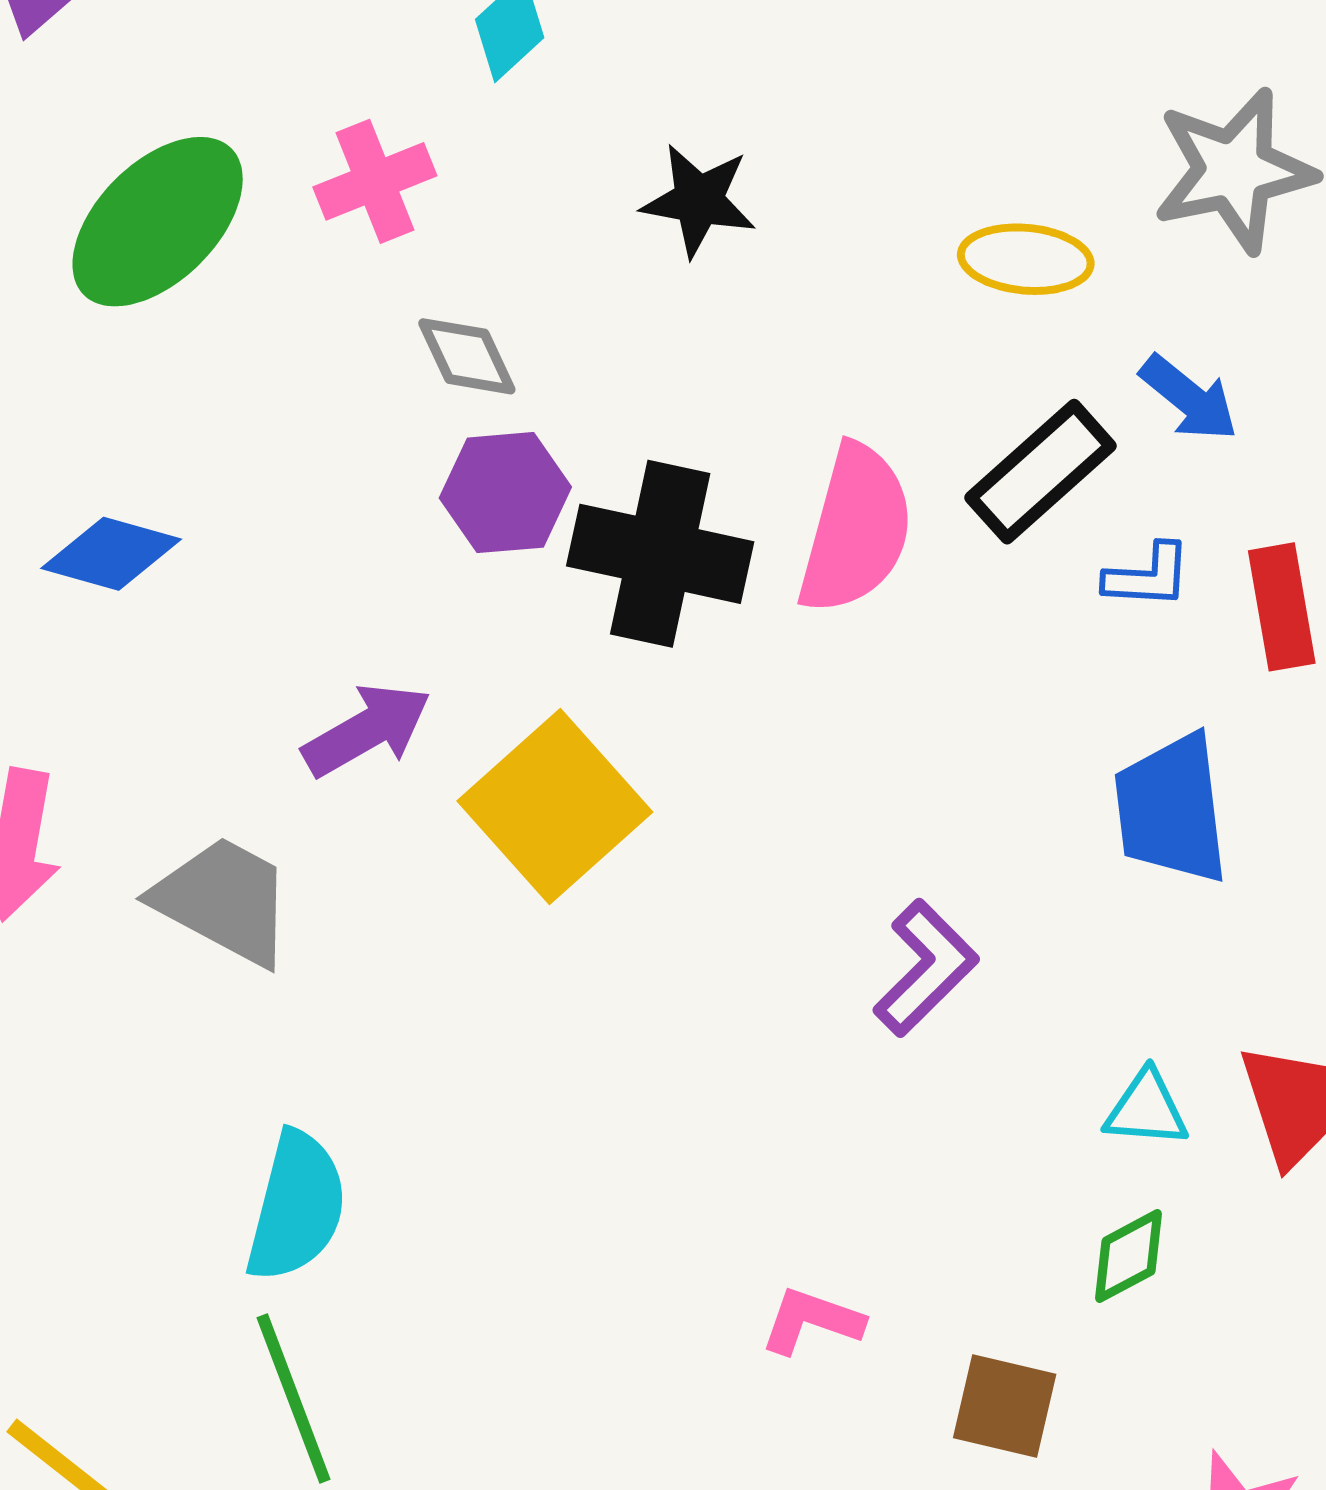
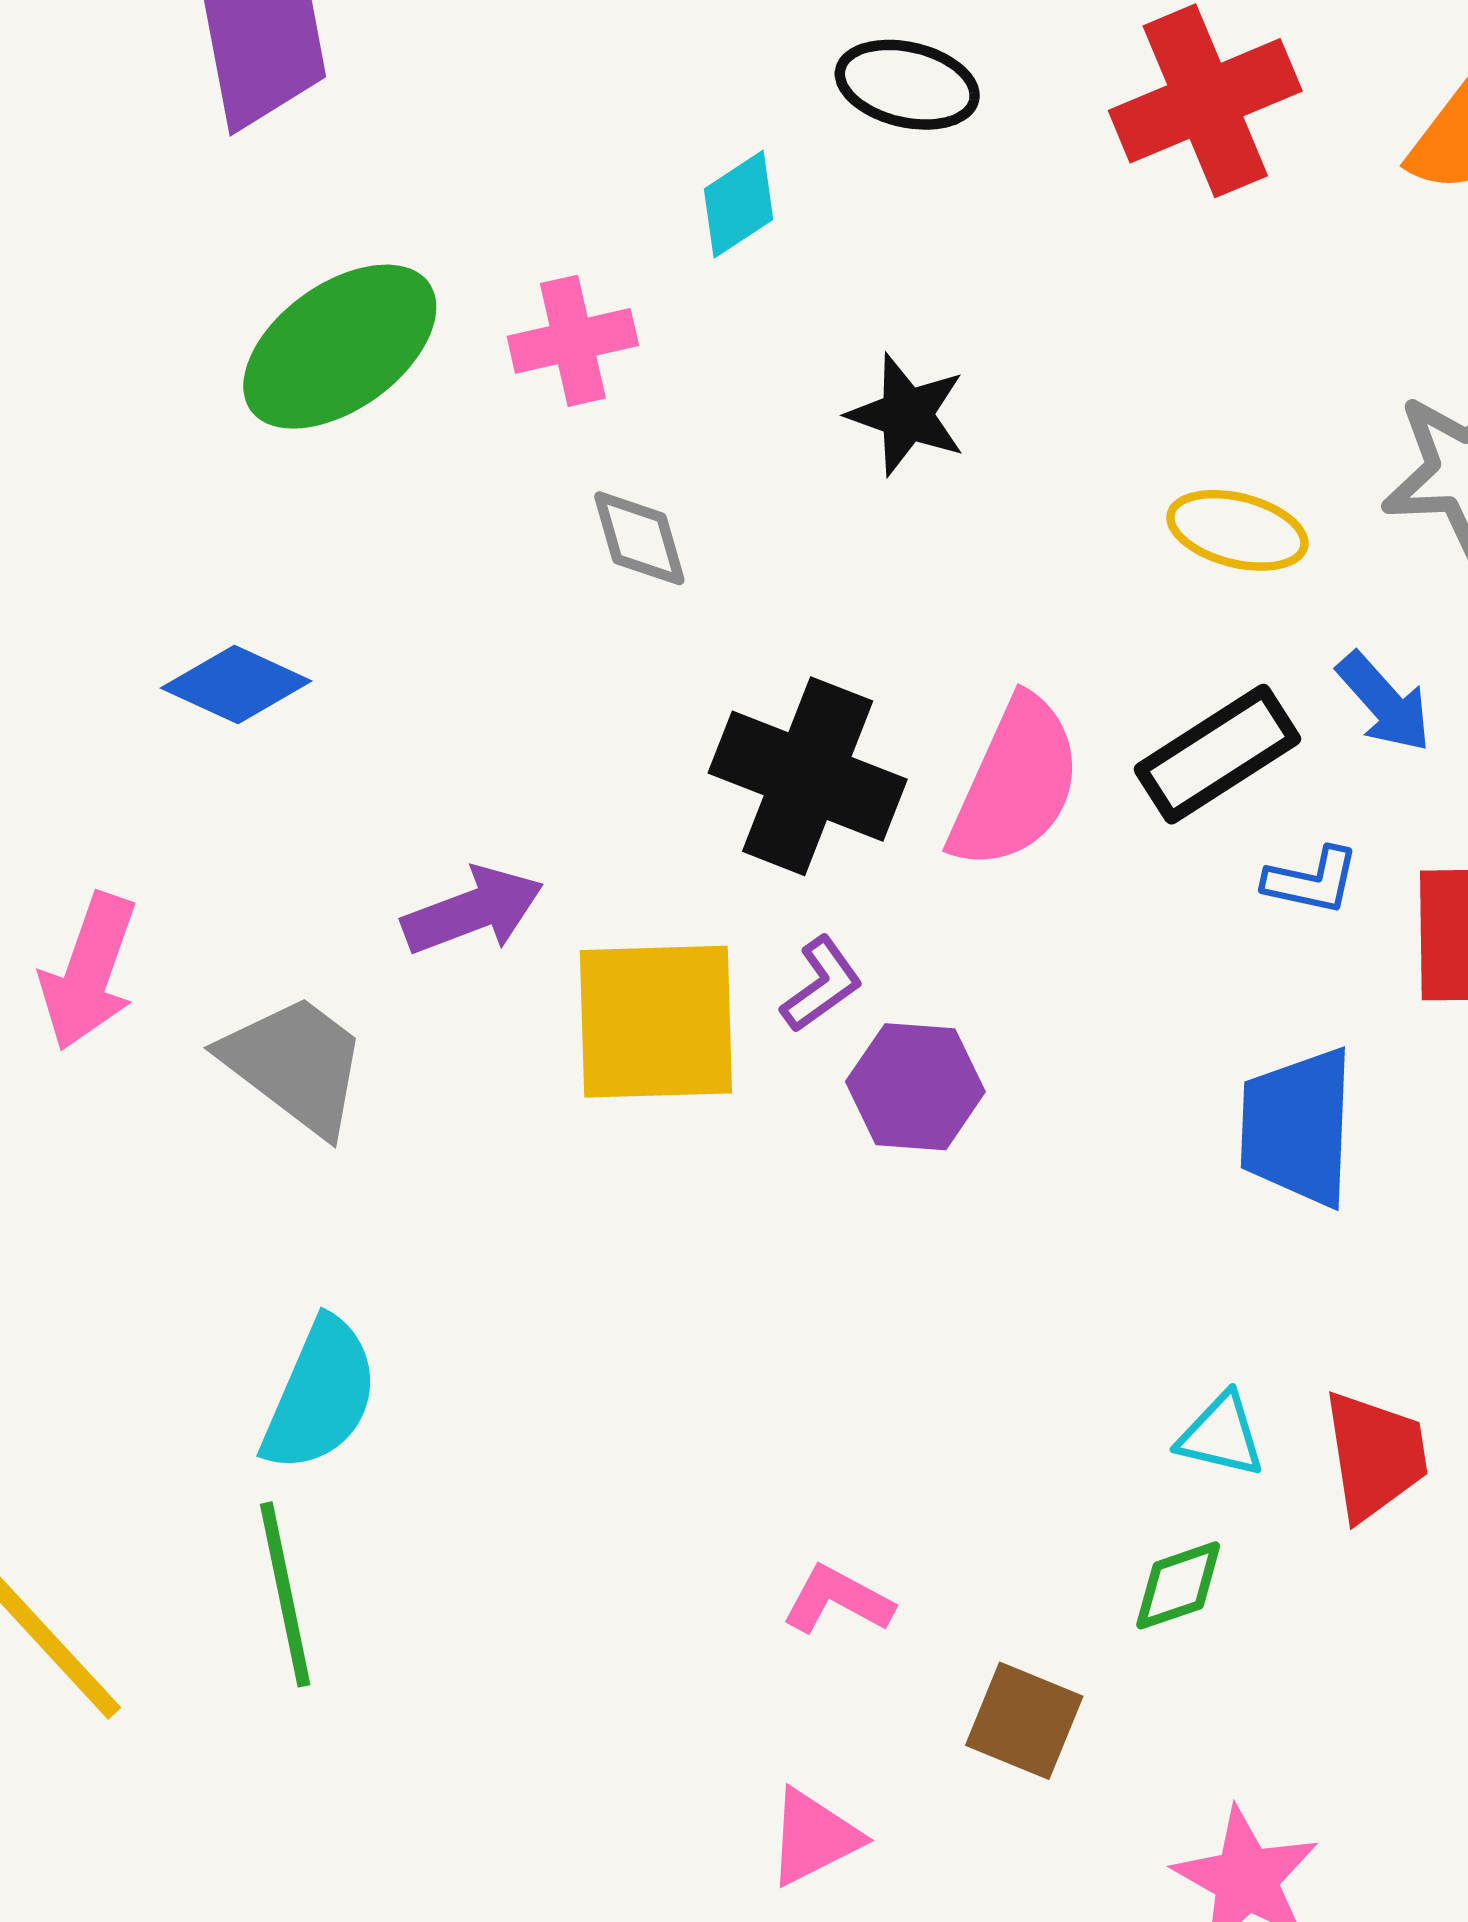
purple hexagon: (505, 493) -> (915, 1087), moved
yellow square: (555, 806) -> (656, 1022), turned 31
purple L-shape: (926, 968) -> (822, 984), moved, size x0.7

